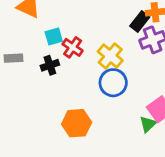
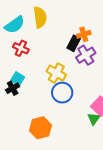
cyan square: (54, 36) -> (18, 79), moved, turned -32
red cross: (73, 47) -> (21, 48), moved

